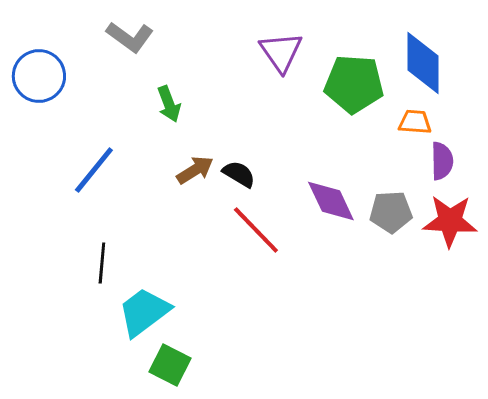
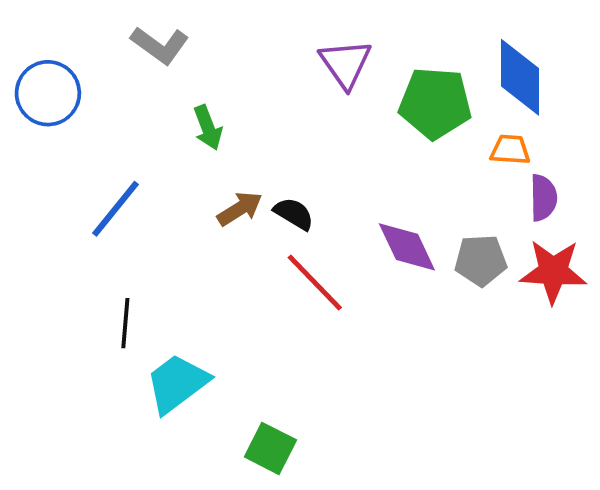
green square: (170, 365) -> (270, 448), moved

